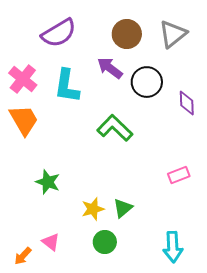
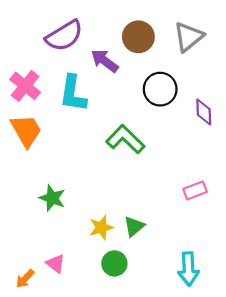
purple arrow: (110, 68) -> (105, 61), moved

